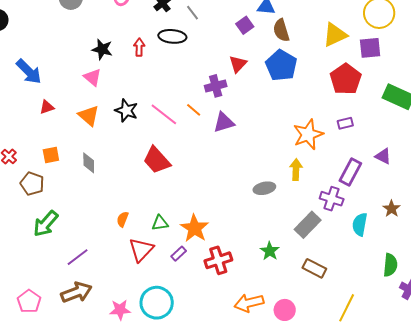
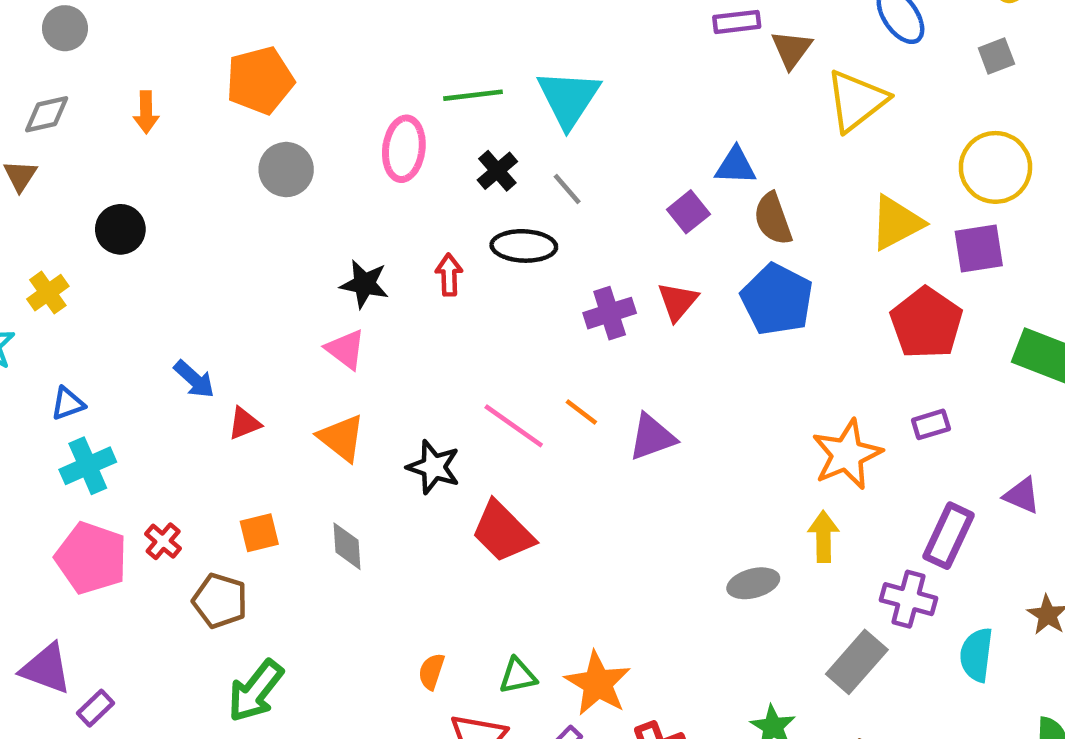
blue arrow: (29, 72) -> (194, 379), moved, size x0.7
purple cross: (216, 86) -> (610, 313), moved
black star: (126, 111) -> (434, 467), moved

